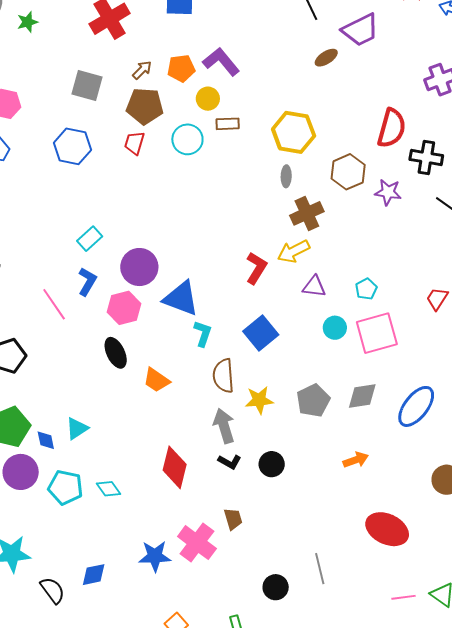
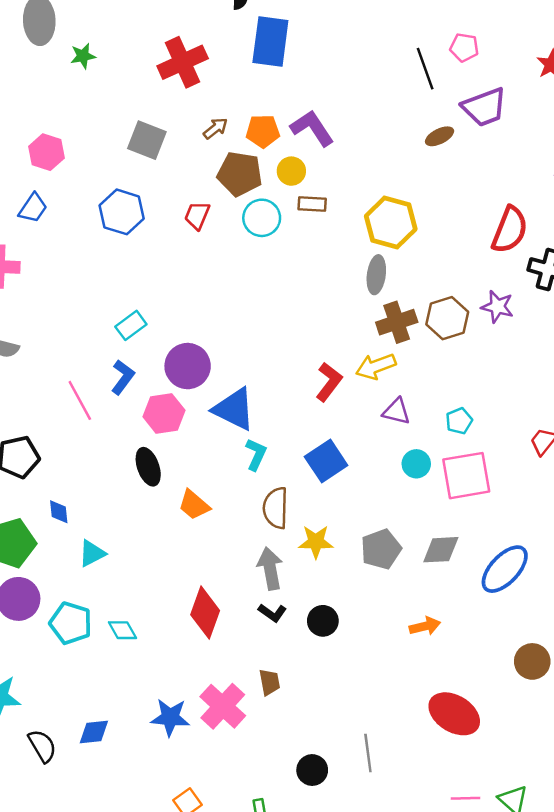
brown pentagon: (145, 106) -> (240, 174), moved
brown hexagon: (348, 172) -> (447, 318), moved
gray ellipse: (286, 176) -> (376, 275), size x1.4
blue diamond: (46, 440) -> (59, 512), moved

